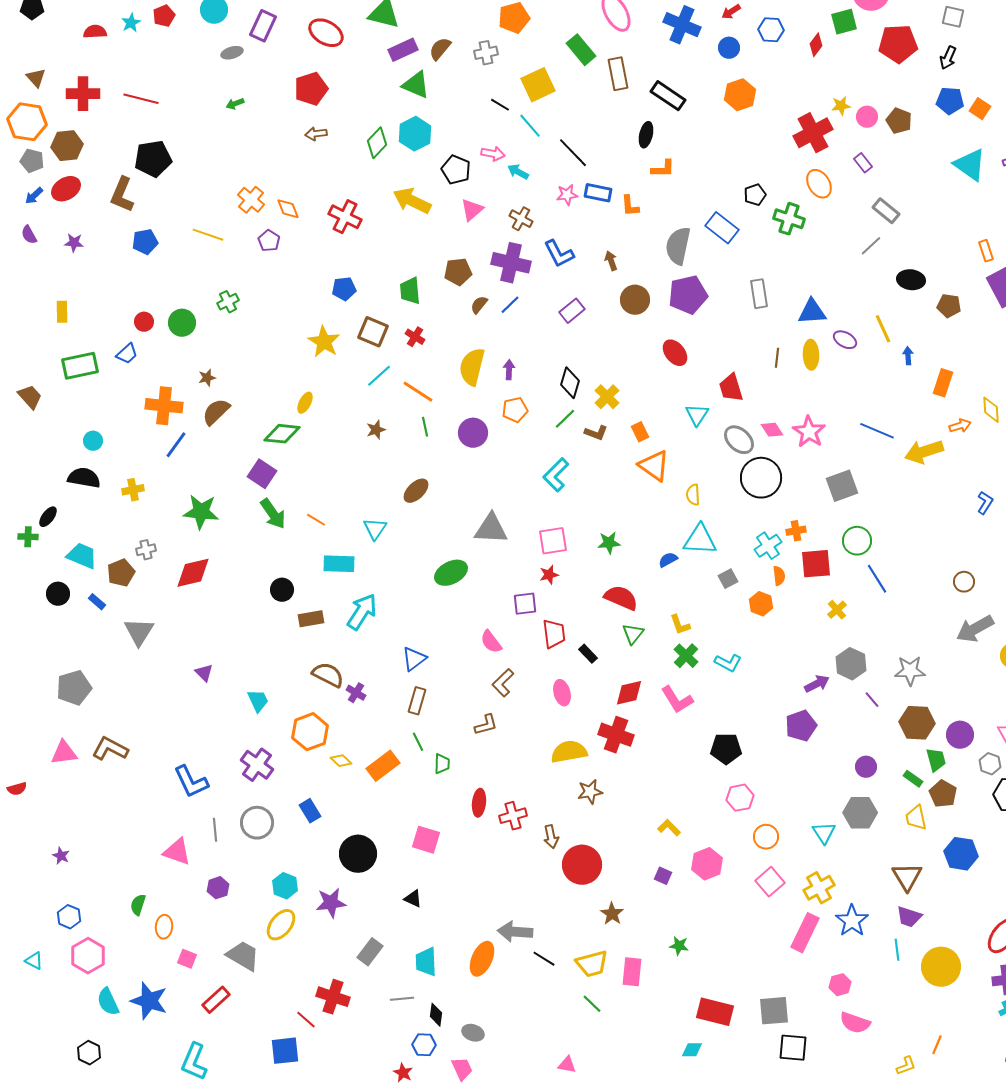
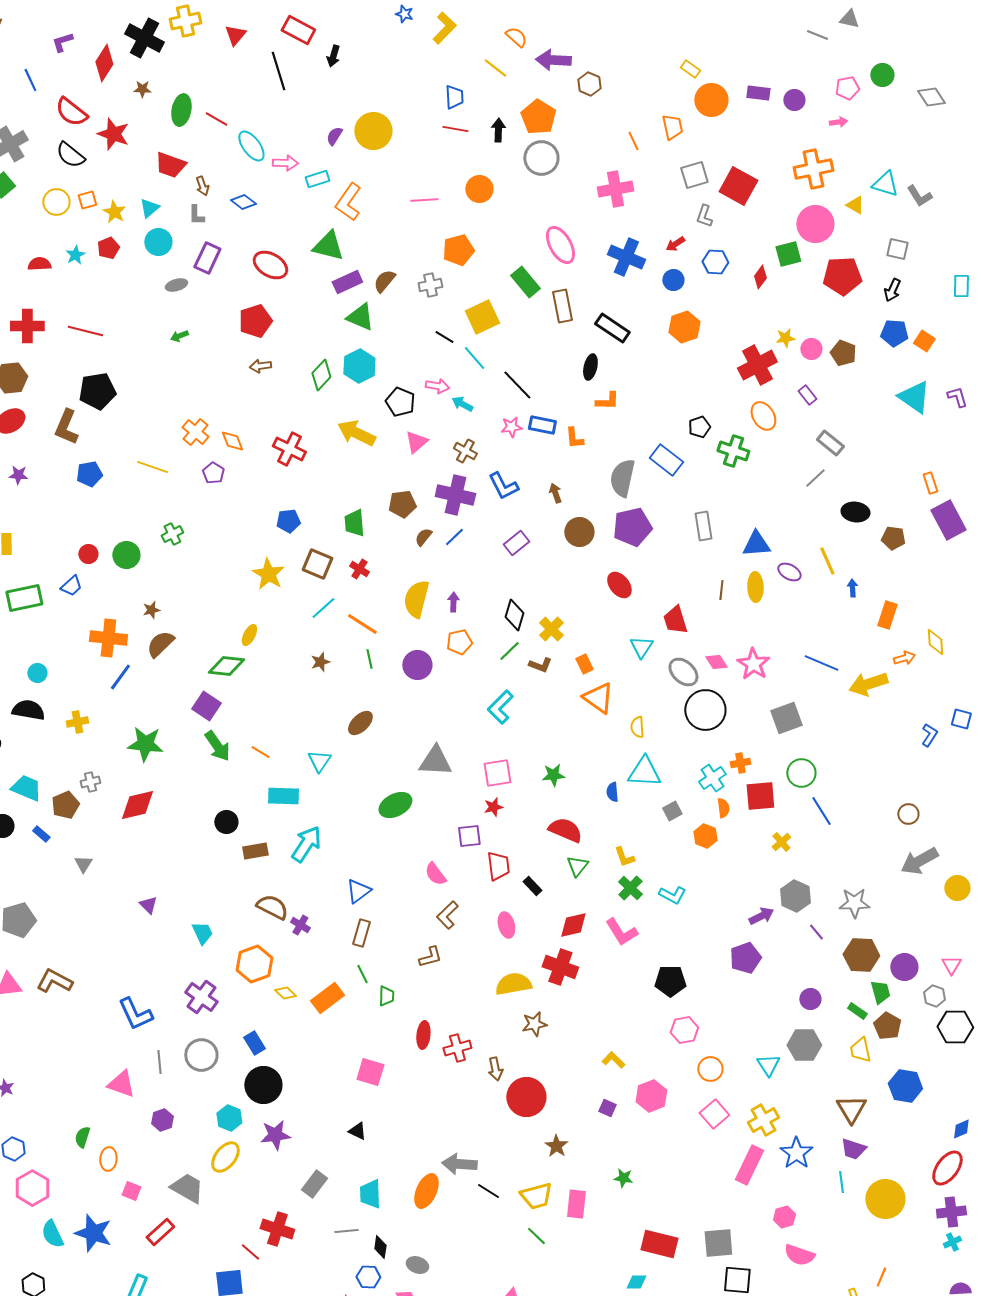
blue semicircle: (668, 560) -> (612, 792), turned -66
gray triangle: (139, 632) -> (83, 864), size x0.6
black circle: (358, 854) -> (263, 1085), moved

